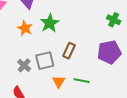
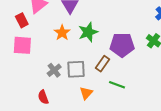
purple pentagon: (109, 52) -> (122, 45), moved
green line: (82, 81) -> (117, 85), moved

